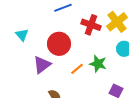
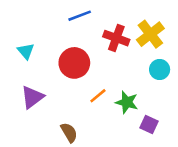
green star: (98, 64) -> (127, 102), moved
purple triangle: (42, 65) -> (32, 97), moved

